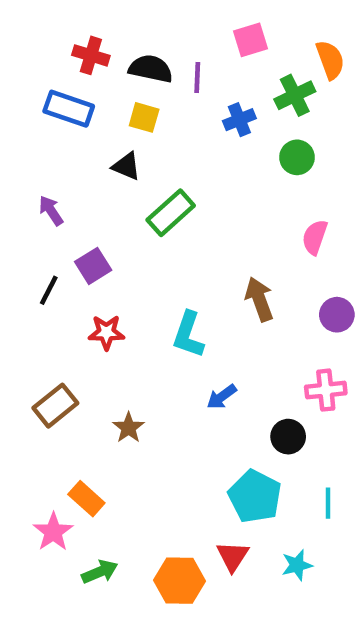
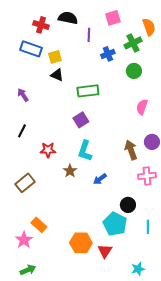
black semicircle: (151, 69) -> (68, 18), moved
yellow square: (144, 117) -> (55, 57), moved, turned -32
green rectangle: (171, 213) -> (88, 91), moved, turned 35
purple square: (93, 266) -> (81, 120), moved
brown arrow: (259, 299) -> (131, 150), moved
brown star: (129, 428) -> (70, 171), moved
black circle: (288, 437) -> (128, 205), moved
cyan star: (297, 565) -> (138, 269), moved
green arrow: (100, 572) -> (28, 270), moved
orange hexagon: (180, 581) -> (81, 243), moved

